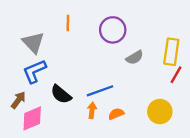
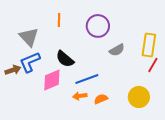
black semicircle: (61, 94) -> (65, 59), moved
brown arrow: (18, 100) -> (13, 70), moved, turned 35
orange arrow: (92, 110) -> (80, 96), turned -104
pink diamond: (32, 118) -> (52, 80), moved

